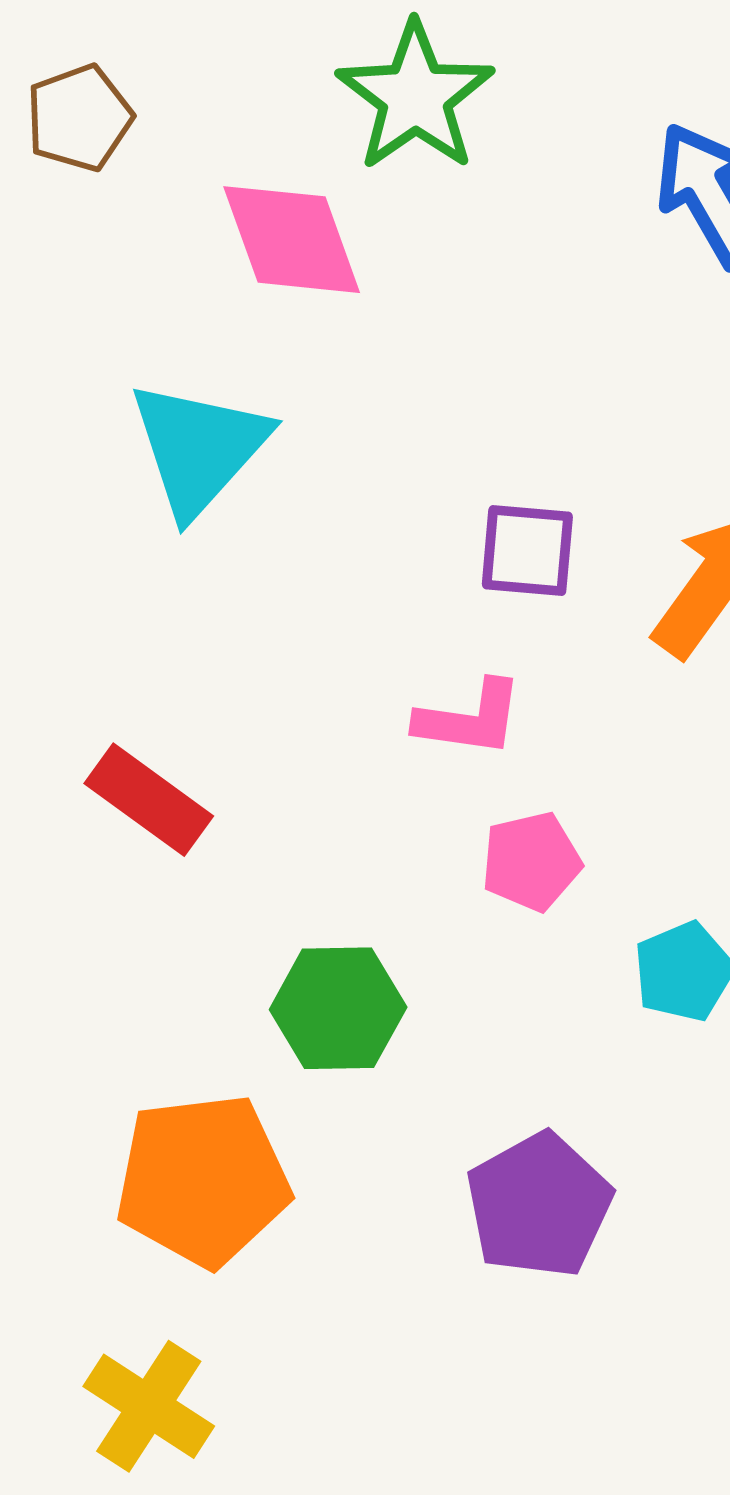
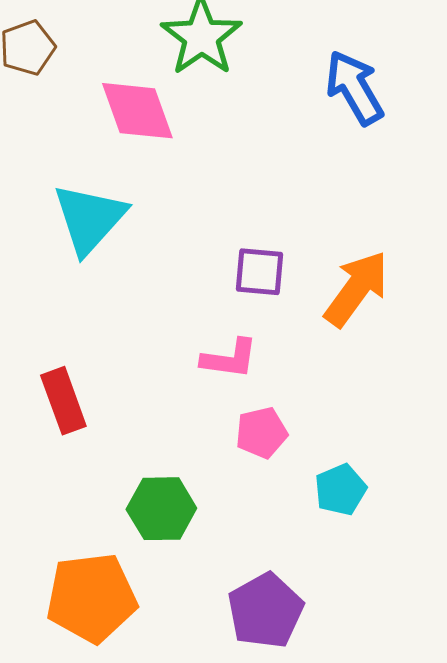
red rectangle: (149, 800) -> (63, 401), turned 34

